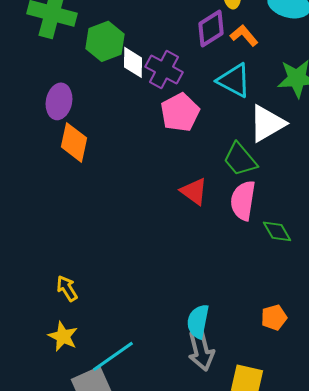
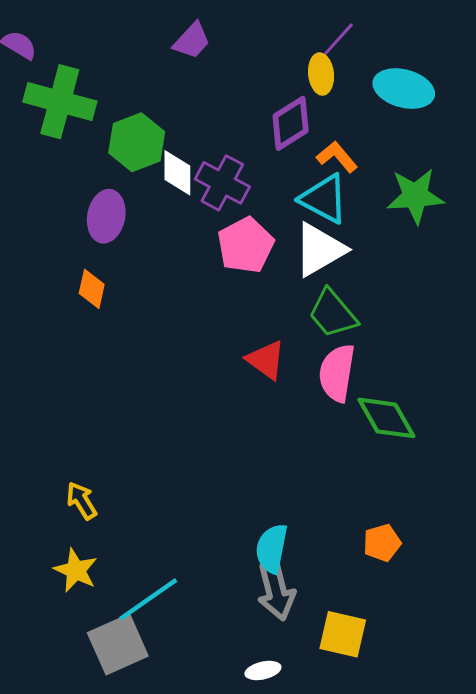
orange L-shape: (244, 35) -> (337, 157), moved
purple ellipse: (59, 101) -> (106, 216), moved
white triangle: (267, 123) -> (320, 250), moved
orange diamond: (74, 142) -> (92, 289), size x0.7
green diamond: (277, 231) -> (386, 418), size x1.4

